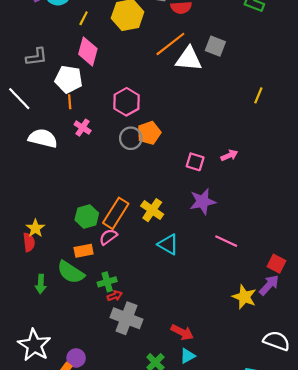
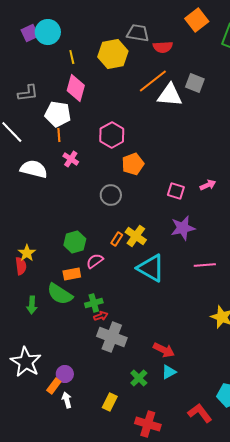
yellow line: (84, 18) -> (72, 57), turned -40
gray circle: (131, 138) -> (111, 195), moved
orange rectangle: (116, 213) -> (117, 239), moved, size x0.5
pink line: (226, 241) -> (205, 265), turned -30
cyan triangle: (168, 244) -> (151, 268), size x1.4

